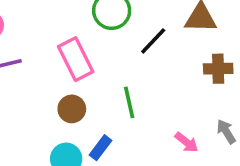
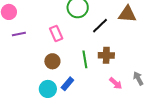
pink rectangle: (76, 59) -> (56, 33), size x0.7
brown cross: (218, 69) -> (106, 55), moved

